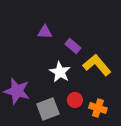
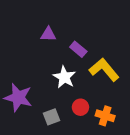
gray square: (48, 109) -> (52, 117), size x0.7

